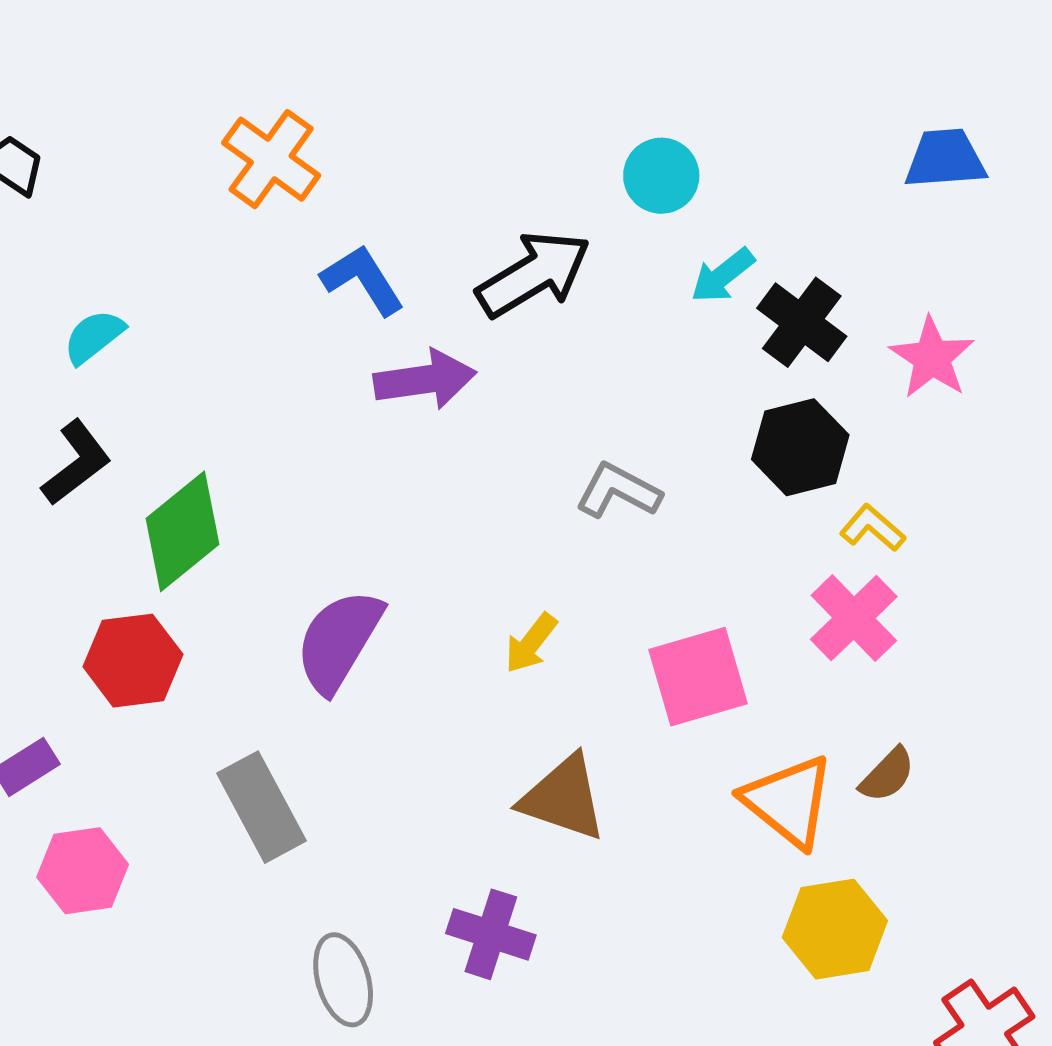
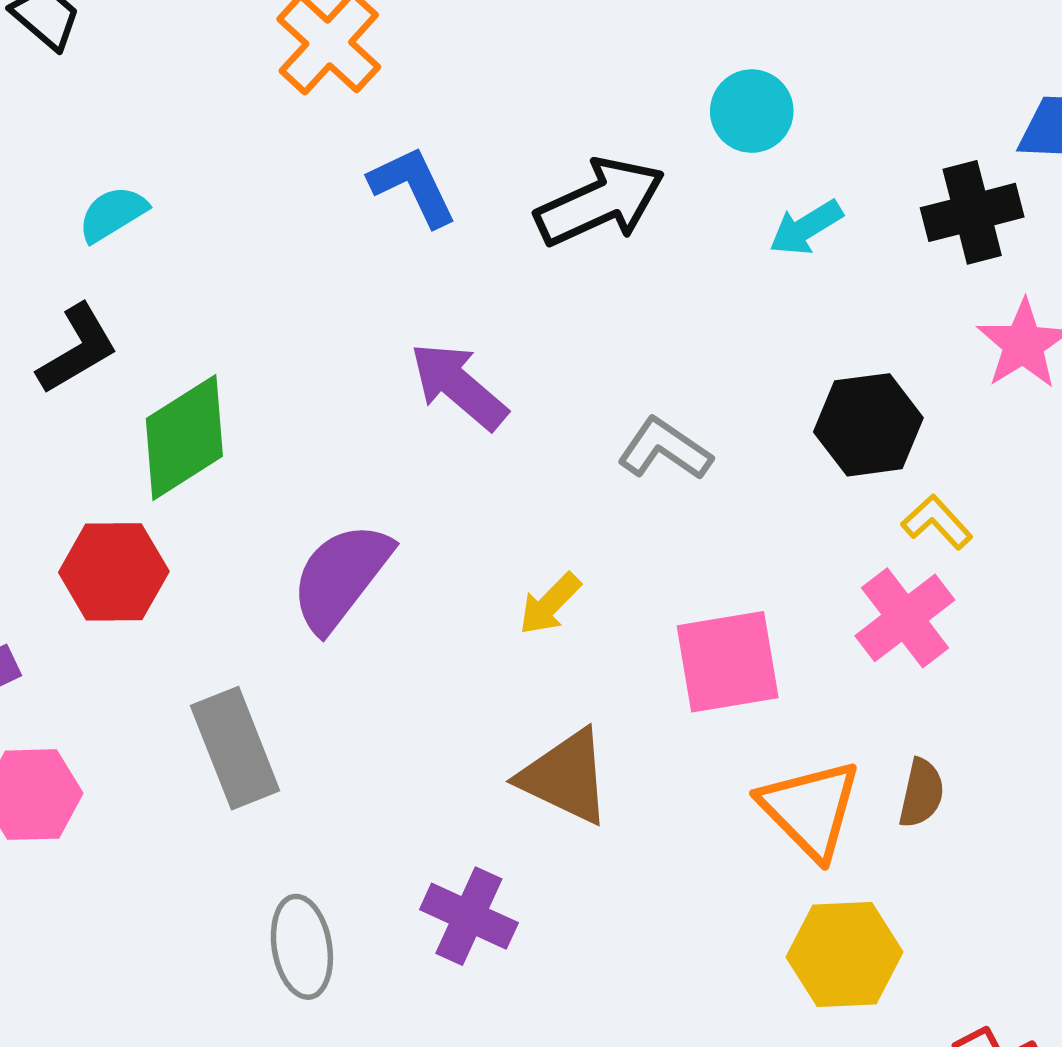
black cross: (802, 322) -> (972, 212), moved, turned 32
purple arrow: (425, 380) -> (459, 386), moved, turned -138
brown semicircle: (887, 775) -> (921, 793), turned -38

